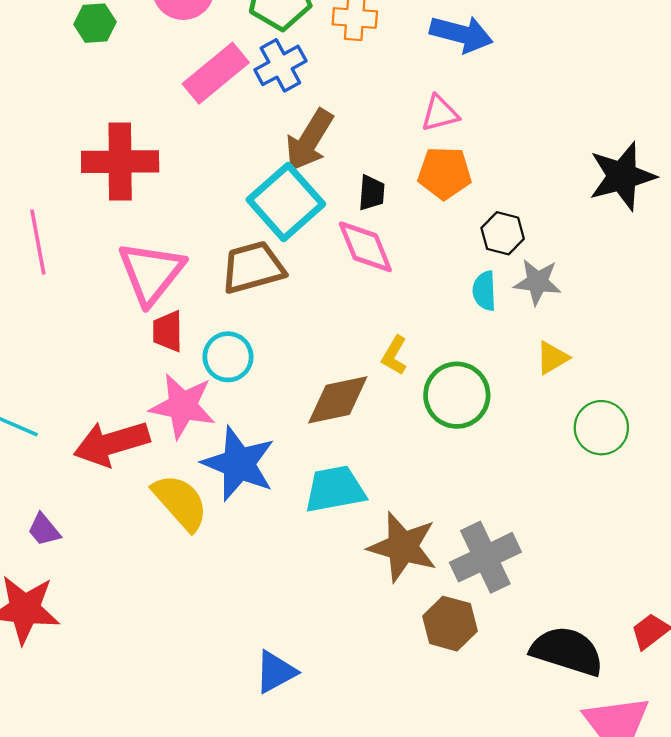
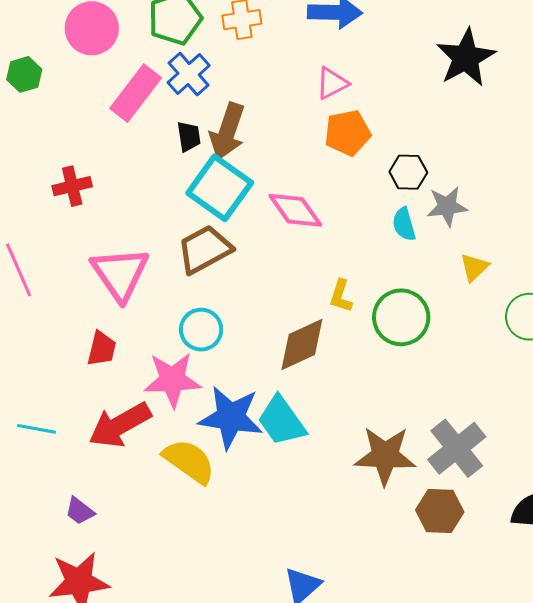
red cross: (120, 162) -> (72, 186), size x0.6
black star: (622, 176) -> (466, 58), moved
black trapezoid: (372, 193) -> (189, 137), moved
red trapezoid: (168, 331) -> (102, 349), moved, turned -153
cyan trapezoid: (335, 489) -> (282, 421), moved, turned -102

